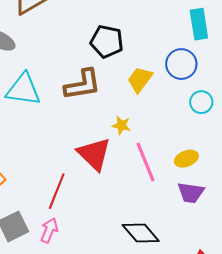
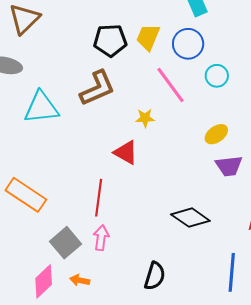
yellow trapezoid: (140, 79) -> (148, 37), moved
red triangle: (94, 154) -> (126, 152), size x0.7
pink line: (146, 162) -> (171, 85), moved

